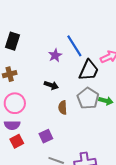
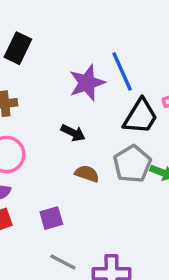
purple star: (55, 55) -> (87, 83), size x1.5
brown semicircle: (63, 108) -> (87, 174), turned 104

